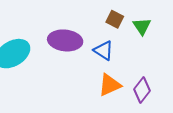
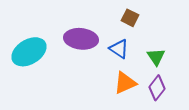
green triangle: (142, 26) -> (156, 57), moved

